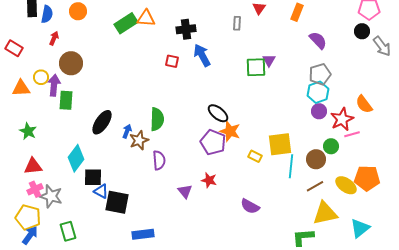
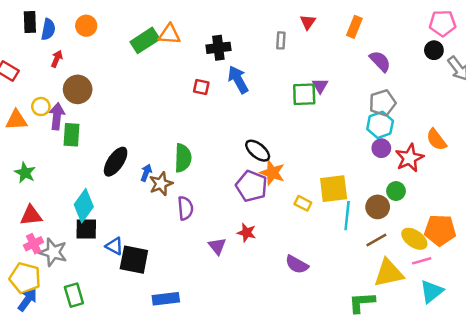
pink line: (352, 134) -> (422, 261), moved
black square: (93, 177) -> (86, 229), moved

